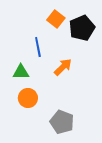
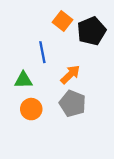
gray pentagon: (62, 122) -> (73, 103), moved

